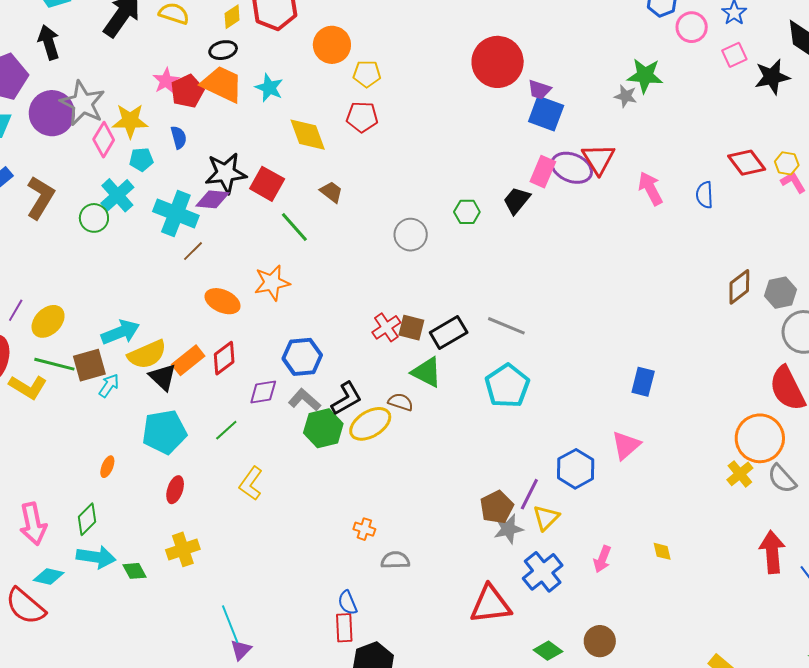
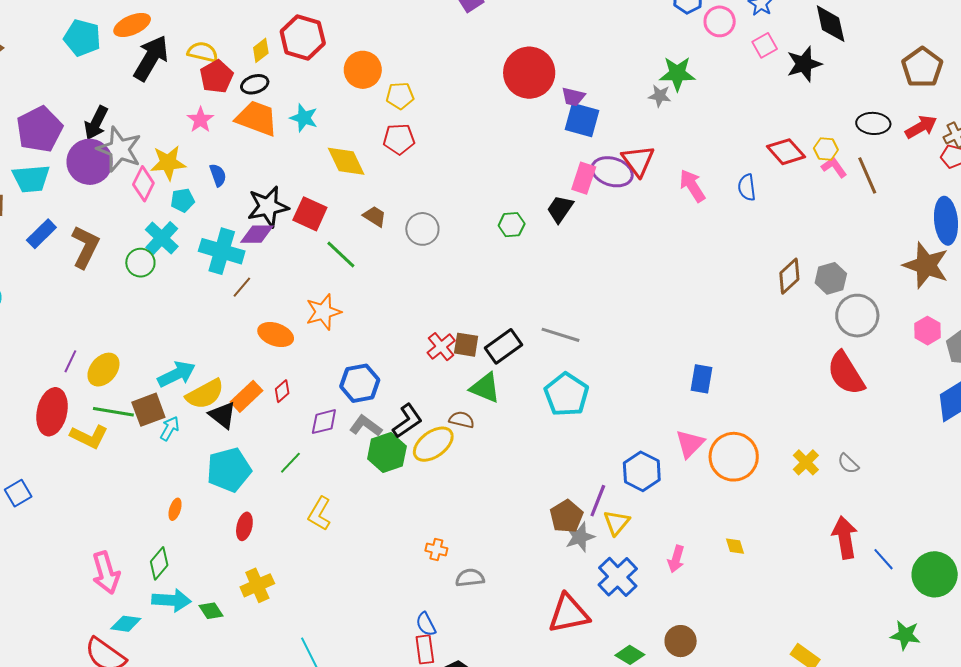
black arrow: (49, 42) -> (96, 123), moved, turned -132
red pentagon: (187, 91) -> (217, 77), moved
gray circle: (411, 235) -> (422, 229), moved
red diamond: (224, 358) -> (282, 391), size x0.7
orange circle: (760, 438) -> (734, 457), moved
gray semicircle: (782, 479) -> (848, 464), size x0.7

